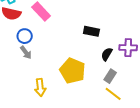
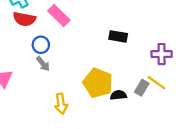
black semicircle: (107, 54) -> (118, 95), moved, turned 56
yellow line: (113, 94) -> (156, 83), moved

